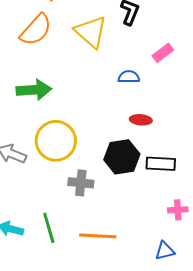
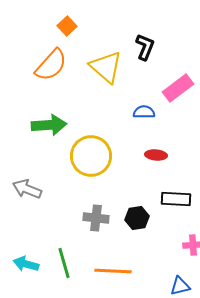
pink rectangle: (163, 53) -> (178, 88), size x1.4
yellow circle: (56, 141) -> (91, 156), moved
black hexagon: (122, 157) -> (137, 218), moved, size x0.7

